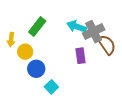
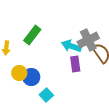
cyan arrow: (76, 26) -> (71, 46), moved
yellow circle: (25, 52) -> (19, 73), moved

